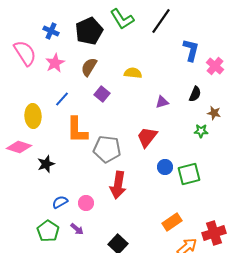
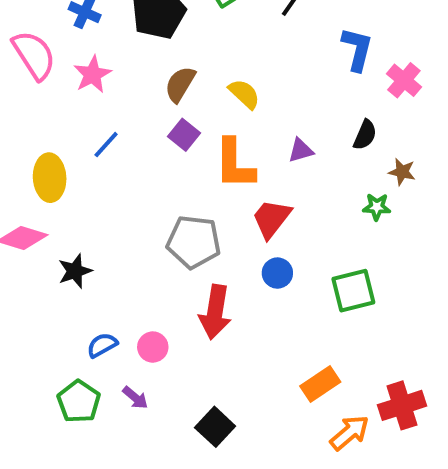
brown semicircle: (89, 67) -> (180, 84), moved
yellow semicircle: (133, 73) -> (244, 94), turned 36
orange L-shape: (77, 130) -> (235, 164), moved
blue circle: (165, 167) -> (277, 273), moved

